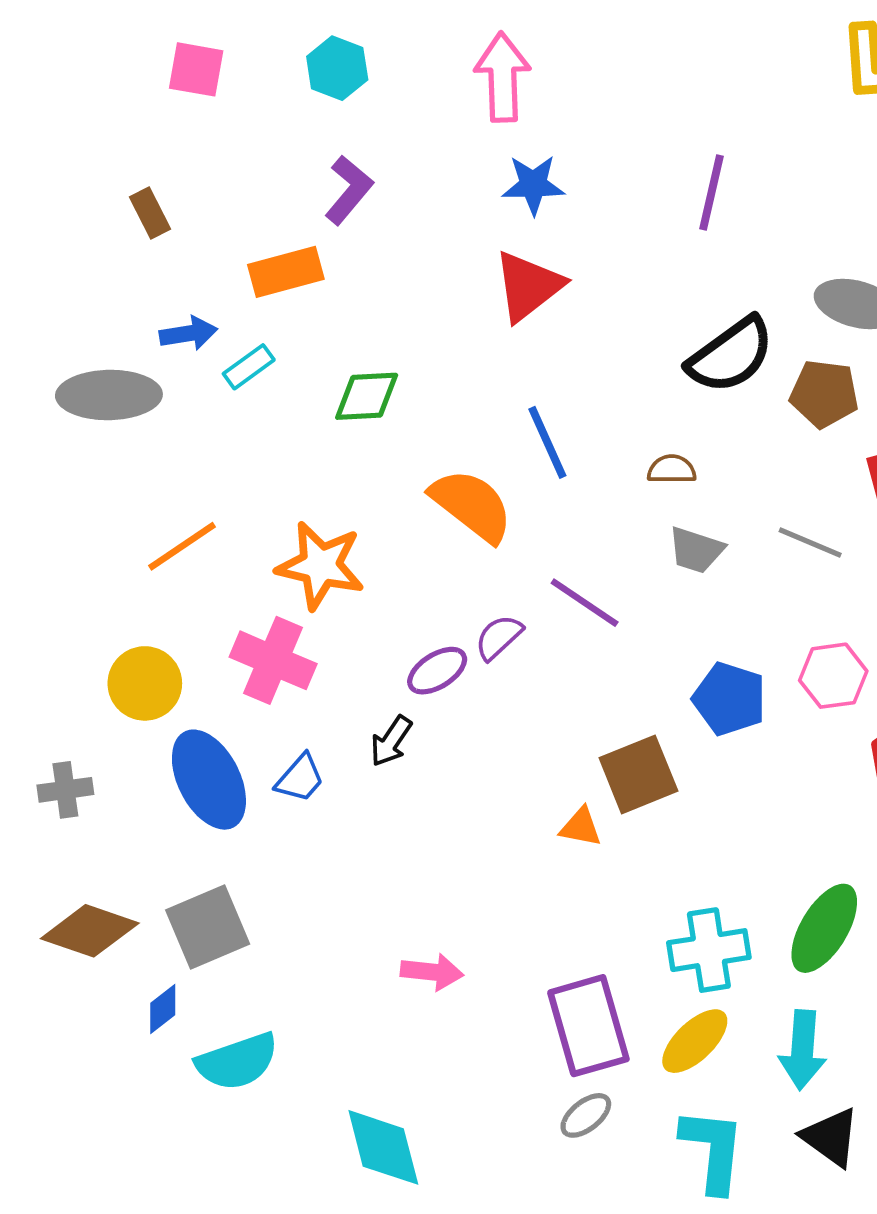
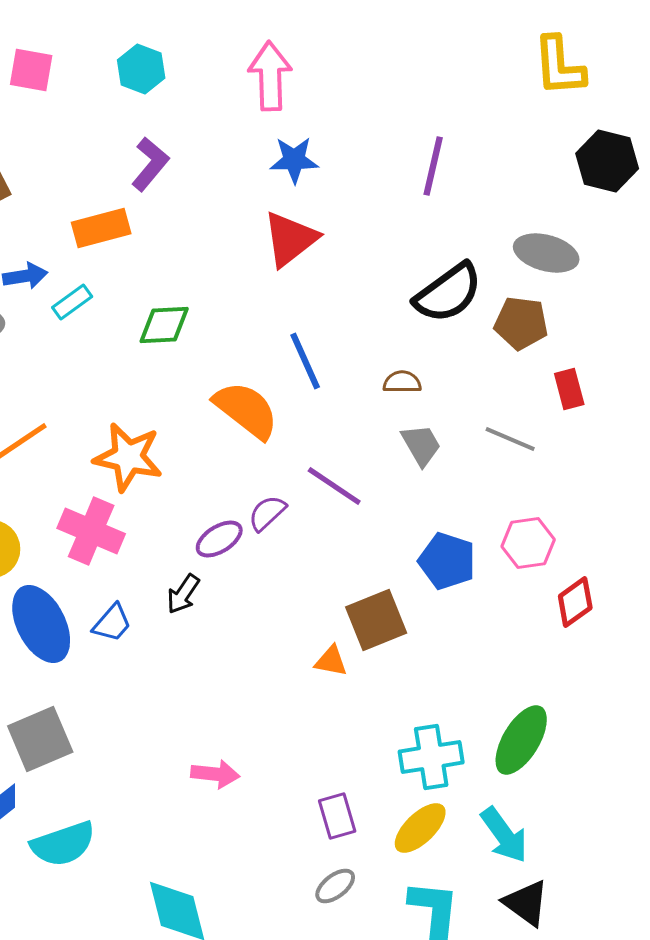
gray trapezoid: (696, 550) -> (421, 445), turned -138
purple rectangle: (588, 1026) -> (337, 816), size x0.6
cyan arrow: (802, 1050) -> (504, 835), turned -40

